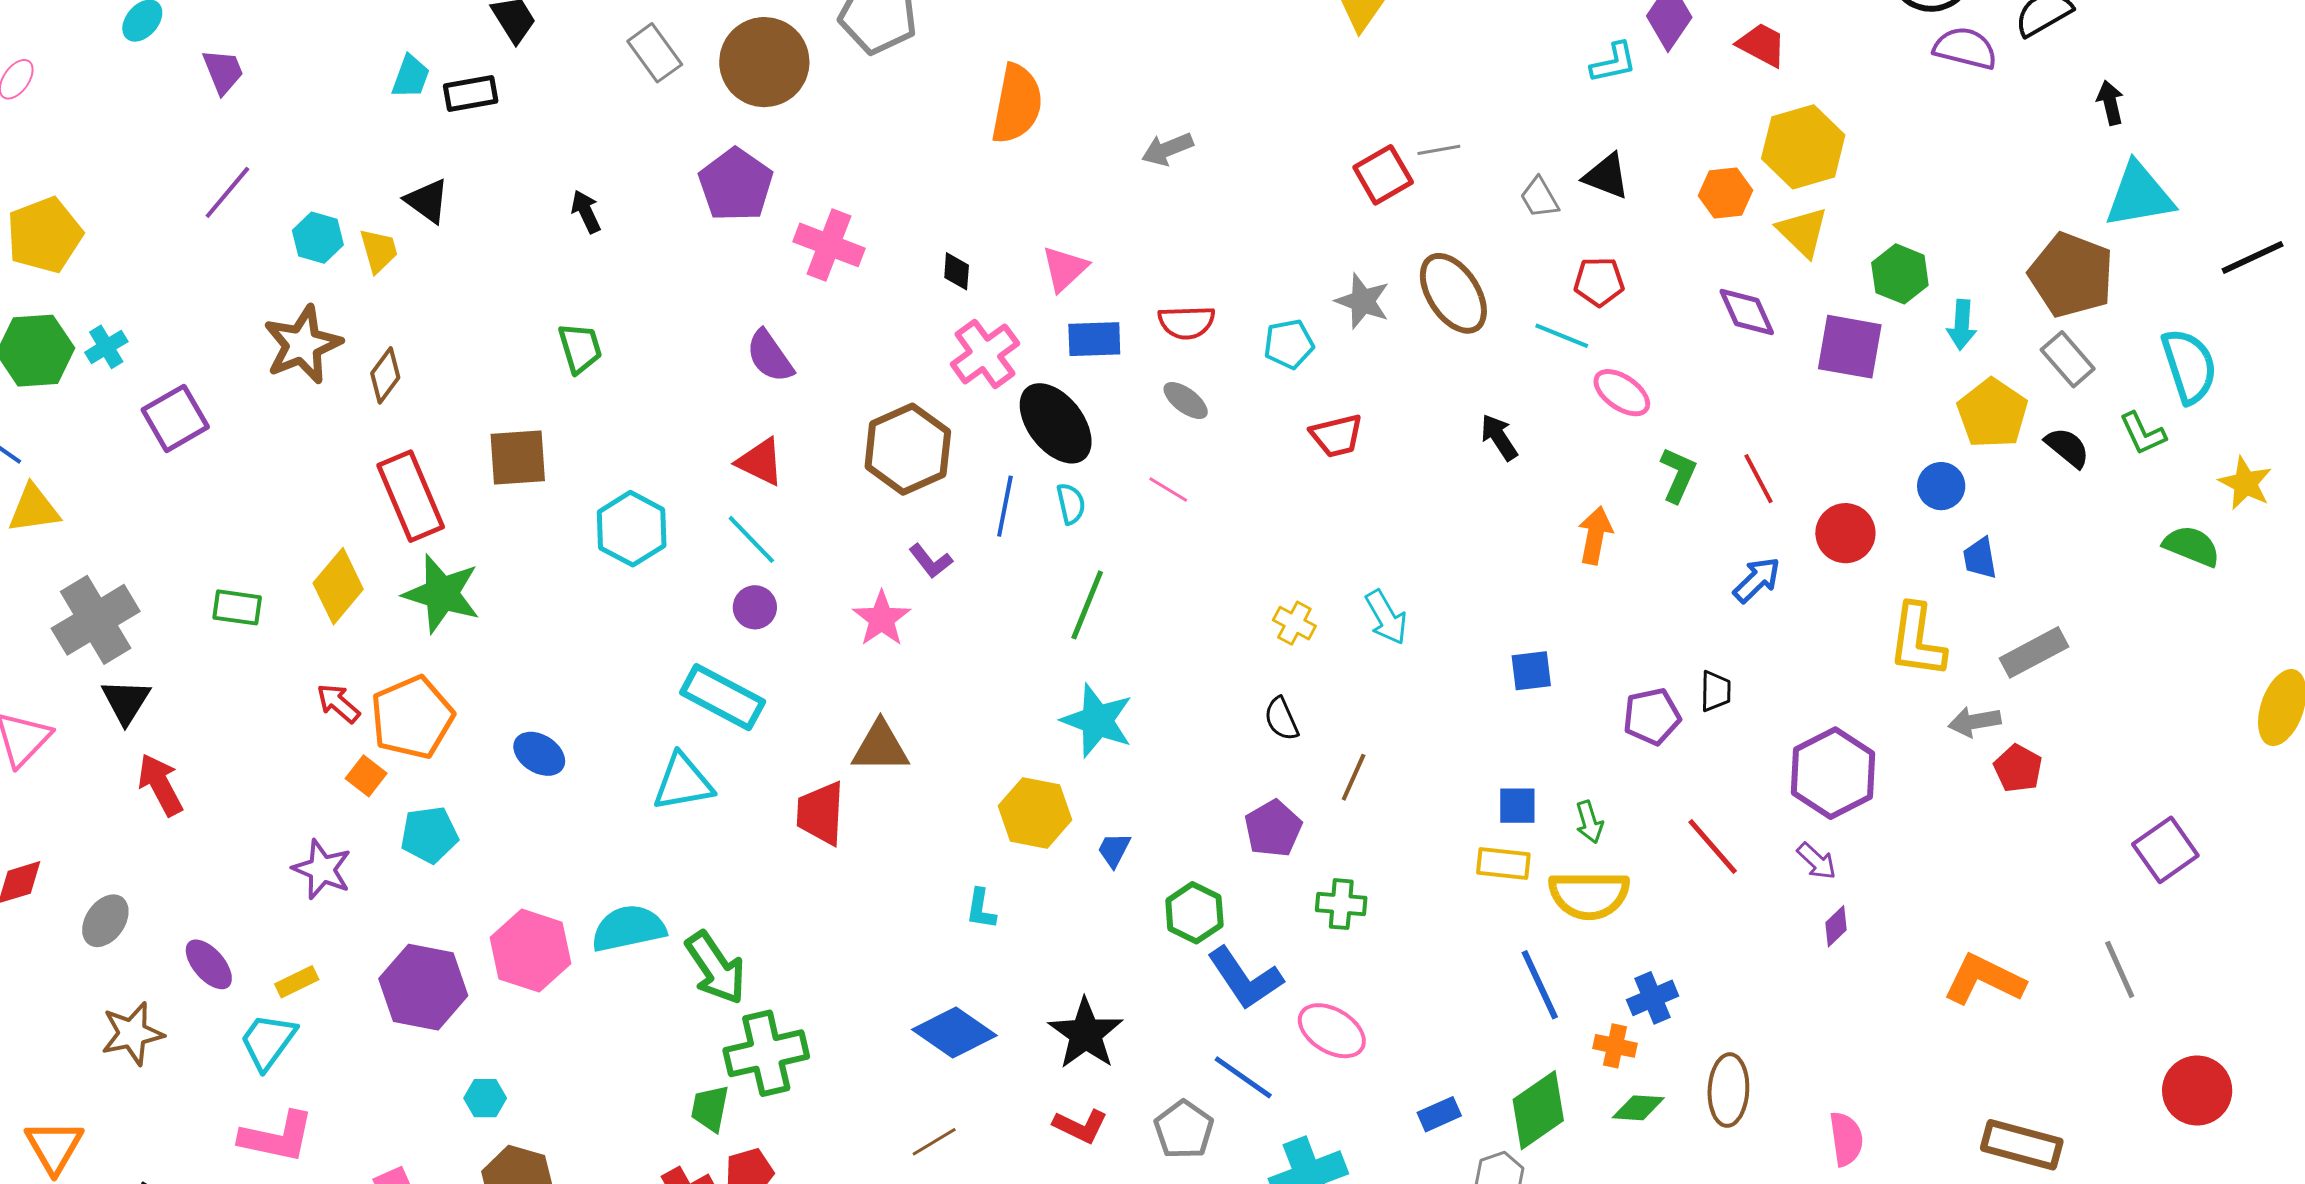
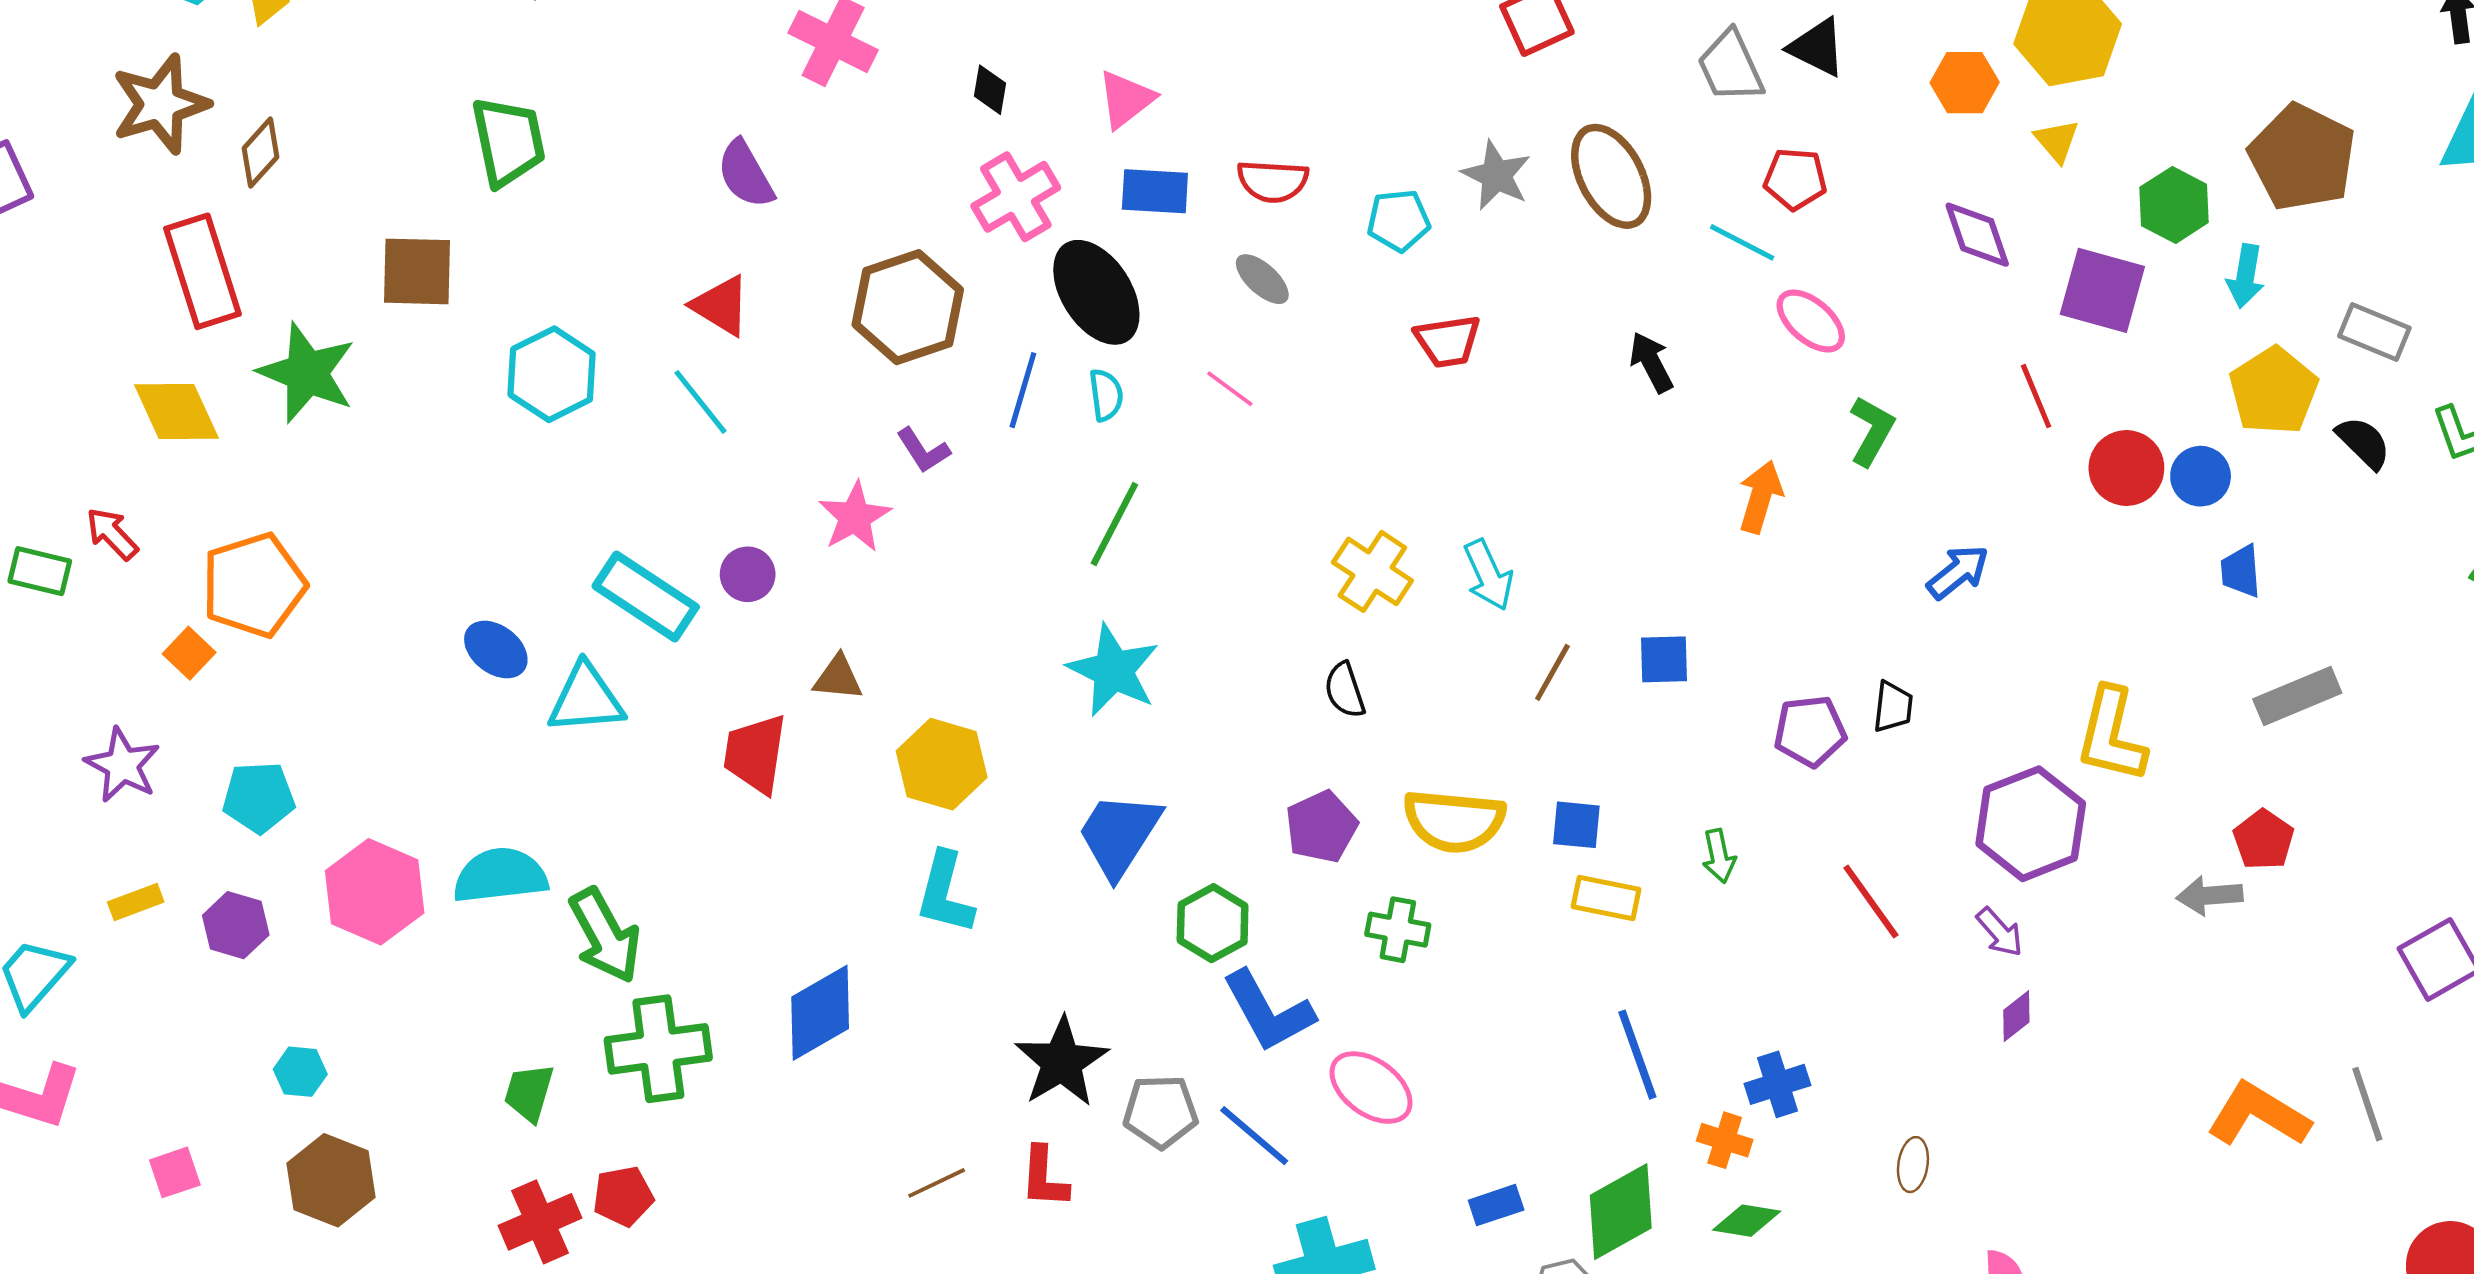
gray trapezoid: (1539, 198) -> (1731, 66), size x1.4
yellow triangle: (1803, 232) -> (2057, 141), size x0.7
brown pentagon: (2071, 275) -> (2302, 157), moved
green trapezoid: (580, 348) -> (508, 141), size x1.4
gray rectangle: (2068, 359) -> (2374, 332), turned -32
red line: (1758, 479) -> (2036, 396), moved
red rectangle: (411, 496) -> (203, 271), moved
red circle: (1845, 533) -> (2126, 468), moved
yellow diamond: (338, 586) -> (176, 412), turned -70
green star: (442, 594) -> (307, 373), moved
green rectangle: (237, 607) -> (40, 571), moved
purple circle: (755, 607) -> (748, 574), moved
yellow cross: (1294, 623) -> (1372, 571), size x1.5
yellow L-shape: (1917, 641) -> (2111, 735), moved
red arrow: (338, 703) -> (112, 534), moved
gray arrow: (1975, 722) -> (2209, 896), moved
brown triangle: (880, 747) -> (838, 678), size x0.7
blue ellipse: (539, 754) -> (496, 650), moved
brown line: (1354, 777) -> (1552, 672), moved
blue square: (1517, 806) -> (1576, 825), moved
yellow hexagon: (1035, 813) -> (942, 764), moved
cyan pentagon: (429, 835) -> (259, 797), moved
blue trapezoid: (1114, 850) -> (1119, 835), size x2.0
yellow semicircle: (1589, 895) -> (1454, 821), moved
cyan L-shape: (981, 909) -> (945, 893), size x1.6
orange L-shape: (1984, 980) -> (2258, 1115), moved
yellow rectangle: (297, 982) -> (136, 902), moved
purple hexagon: (423, 987) -> (236, 925), size x0.6
blue diamond: (954, 1032) -> (820, 1013), moved, turned -70
brown ellipse: (1728, 1090) -> (1913, 1165), moved, size x0.6
green trapezoid: (710, 1108) -> (529, 1093), moved
red L-shape: (1080, 1126) -> (1044, 1177), turned 62
gray pentagon: (1184, 1130) -> (1160, 1112), moved, turned 30
brown line: (934, 1142) -> (937, 1183), moved

